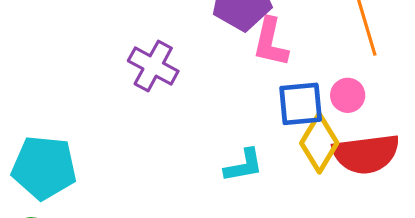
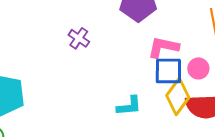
pink L-shape: (271, 42) -> (163, 47), moved, turned 84
purple cross: (153, 66) -> (79, 38), size x0.7

